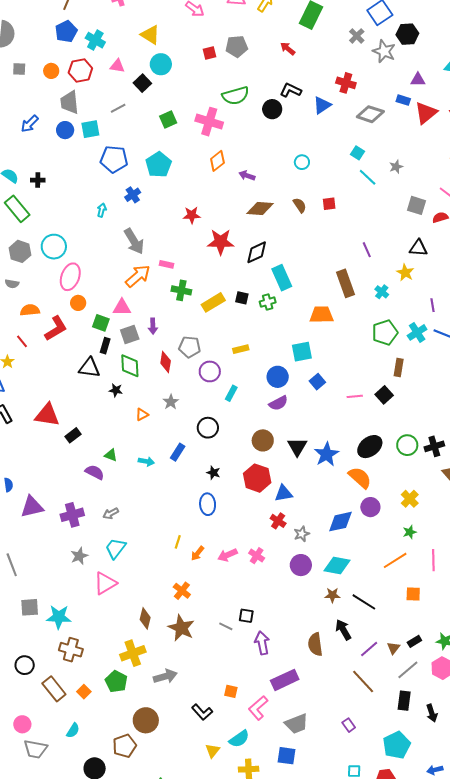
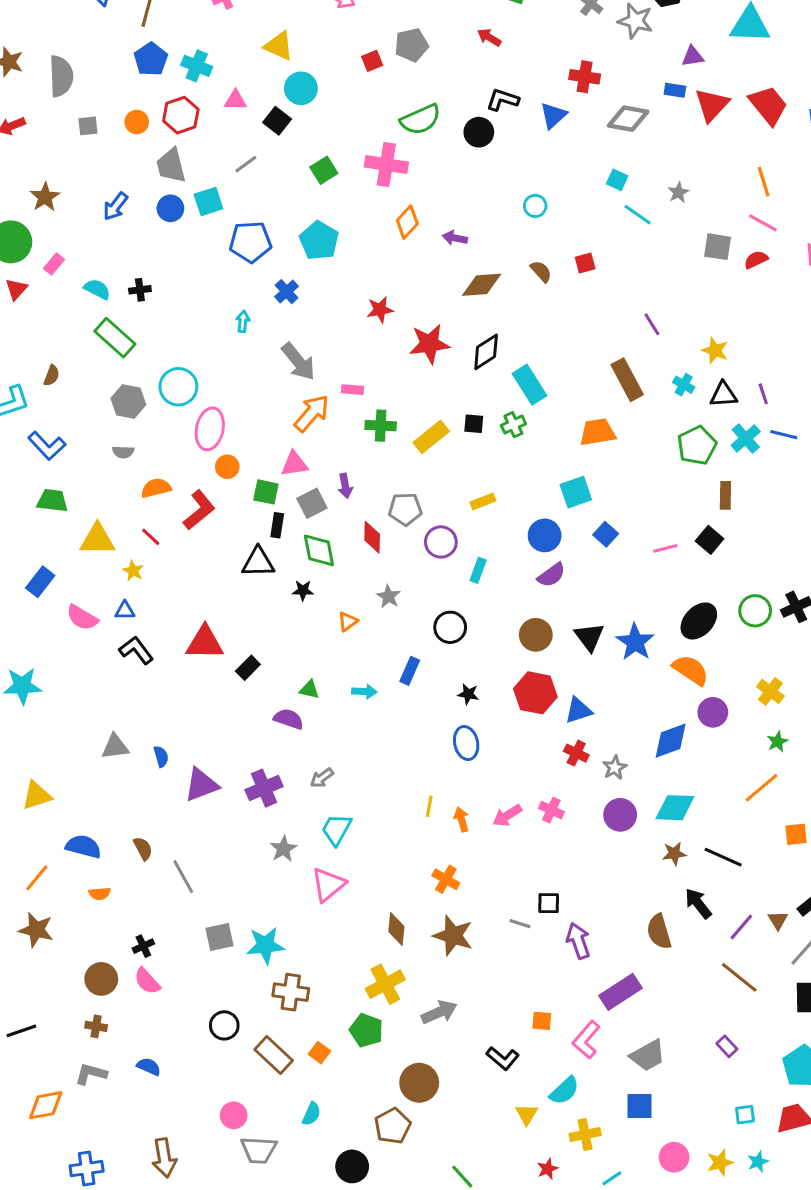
black triangle: (418, 248) -> (723, 395), moved
orange arrow: (197, 553) -> (461, 819), turned 133

